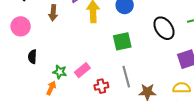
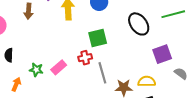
red cross: (101, 86) -> (85, 58), moved
orange arrow: (51, 88) -> (16, 84), moved
yellow semicircle: (182, 88) -> (147, 81), moved

